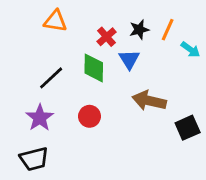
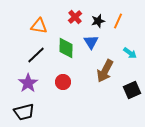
orange triangle: (55, 21) -> (39, 26), moved
red cross: (107, 37) -> (75, 17), moved
cyan arrow: (190, 49) -> (130, 53), moved
brown arrow: (149, 101) -> (105, 71), turned -75

